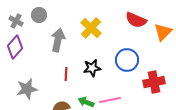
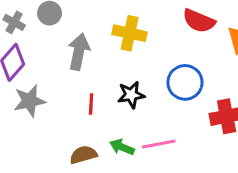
yellow cross: (91, 28) -> (130, 33), turned -30
gray star: (27, 89) -> (29, 101), moved

